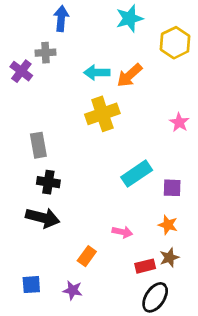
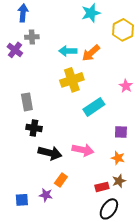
blue arrow: (61, 18) -> (23, 13), moved
cyan rectangle: (137, 174) -> (94, 107), moved
black arrow: (43, 218) -> (50, 153), moved
pink arrow: (122, 232) -> (83, 150), moved, size x1.5
purple star: (73, 290) -> (46, 195), moved

